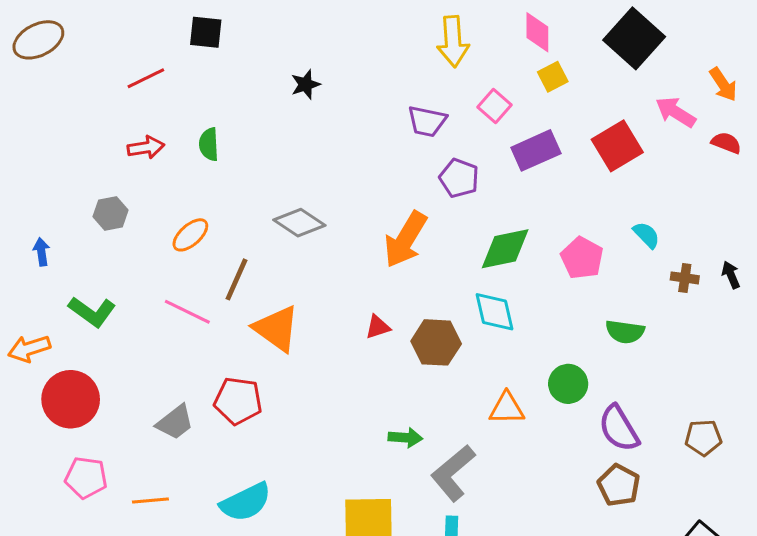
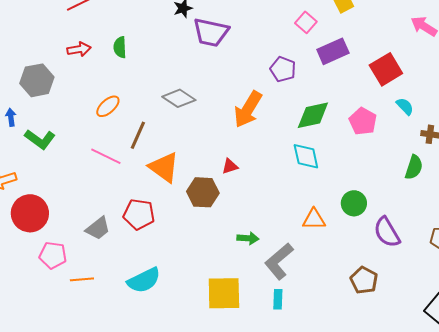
purple trapezoid: (427, 121) -> (211, 32), moved, size x1.4
red square: (617, 146) -> (386, 69), moved
gray hexagon: (111, 213) -> (37, 80), moved, size x1.5
green L-shape: (92, 312) -> (40, 139), moved
green semicircle: (625, 332) -> (414, 167), moved, turned -80
brown hexagon: (436, 342) -> (203, 192), moved
pink pentagon: (86, 478) -> (53, 255), moved
brown pentagon: (619, 485) -> (364, 280), moved

